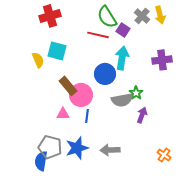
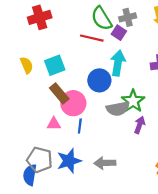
gray cross: (142, 16) -> (128, 17), moved, turned 35
cyan square: (57, 51) -> (55, 65), moved, turned -36
green star: (136, 93) -> (133, 101), size x1.5

